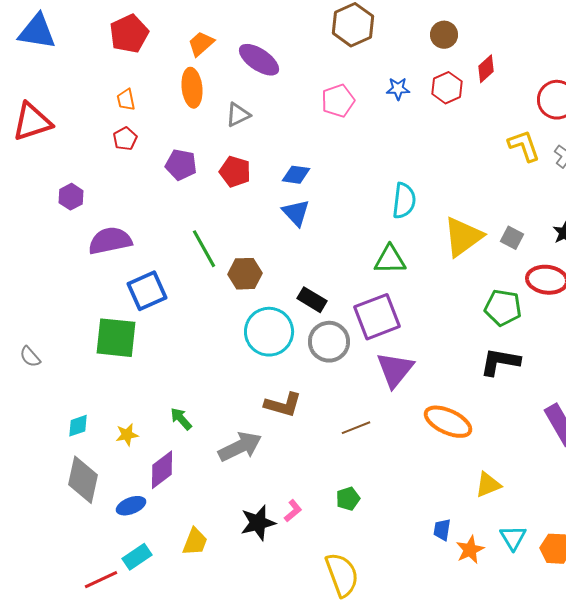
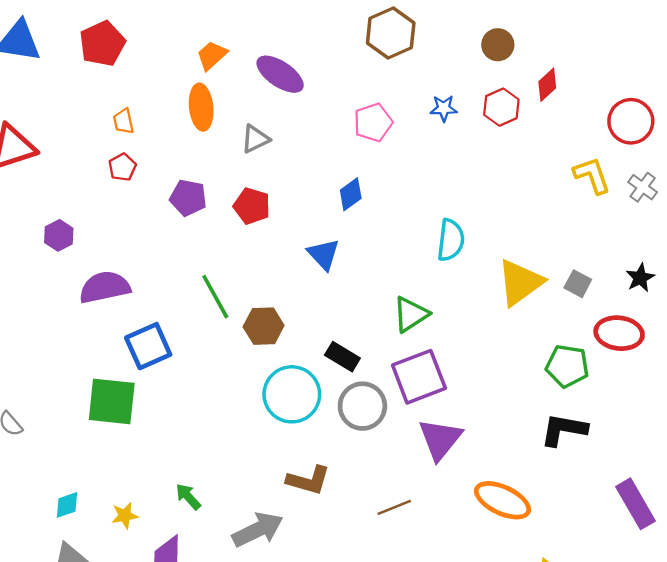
red pentagon: (129, 34) -> (102, 44), moved
blue diamond: (296, 175) -> (351, 194), moved, turned -44
green triangle: (390, 260) -> (411, 314), moved, turned -32

